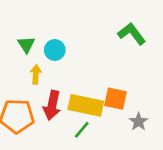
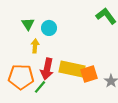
orange square: (116, 99) -> (89, 74), moved, turned -30
green line: (82, 130) -> (40, 87), moved

